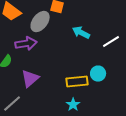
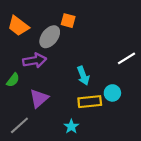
cyan arrow: (81, 33) -> (83, 76), moved, turned -138
cyan star: (73, 105) -> (71, 126), moved

